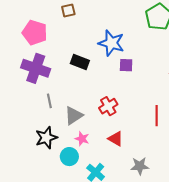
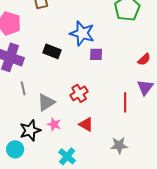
black star: (46, 138) -> (30, 130), moved
cyan circle: (69, 157) -> (15, 149), moved
gray star: (140, 166) -> (119, 145), moved

